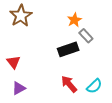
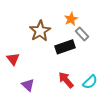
brown star: (21, 16) -> (40, 31), moved
purple triangle: (19, 88) -> (28, 85), moved, turned -48

